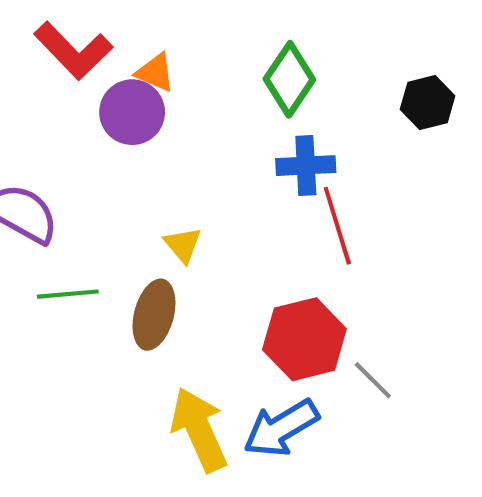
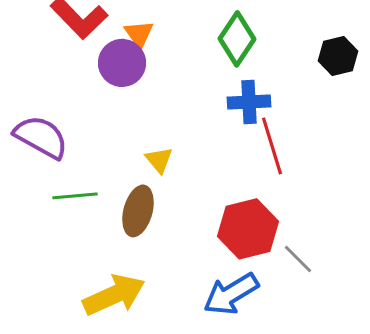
orange triangle: (155, 72) -> (139, 34), turned 32
yellow arrow: (199, 430) -> (114, 295), moved, turned 90

